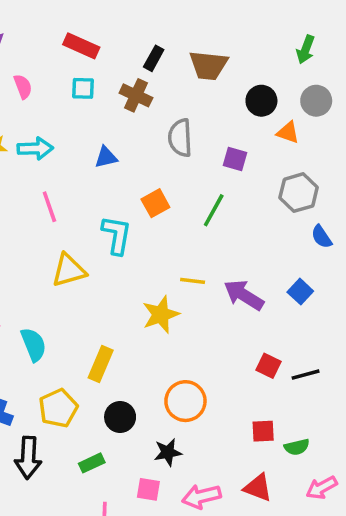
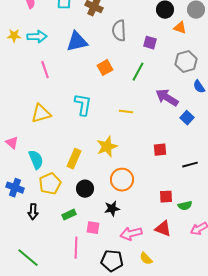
blue triangle: (106, 157) -> (77, 42), size x1.6
cyan L-shape: (117, 235) -> (83, 105), moved
yellow triangle: (69, 270) -> (41, 114), moved
purple arrow: (244, 295) -> (167, 98), moved
yellow star: (161, 315) -> (107, 147), moved
cyan semicircle: (34, 345) -> (36, 160), moved
red square: (269, 366) -> (160, 150), moved, turned -32
black arrow: (28, 458) -> (33, 212), size x0.7
pink square: (148, 489) -> (93, 228), moved

